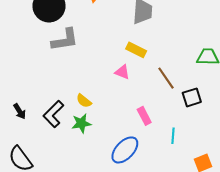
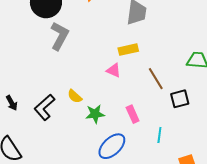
gray L-shape: (65, 40) -> (60, 36), turned -56
yellow rectangle: (136, 50) -> (128, 50), turned -42
green star: (81, 123) -> (95, 114), moved

